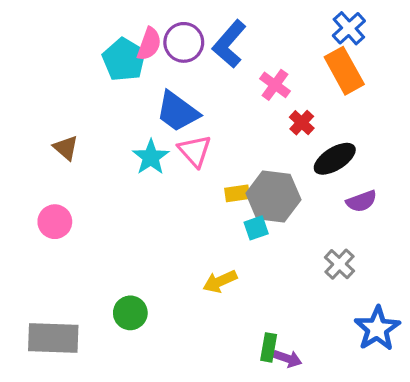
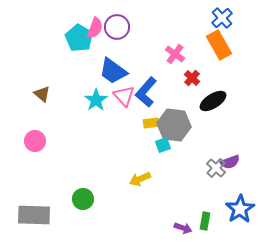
blue L-shape: (229, 44) -> (146, 92), moved
purple semicircle: (361, 201) -> (230, 162), moved
green rectangle: (269, 347) -> (205, 221), moved

